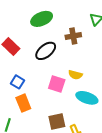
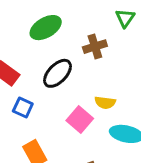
blue square: (18, 82) -> (23, 108), moved
pink square: (57, 84) -> (80, 119), turned 30

